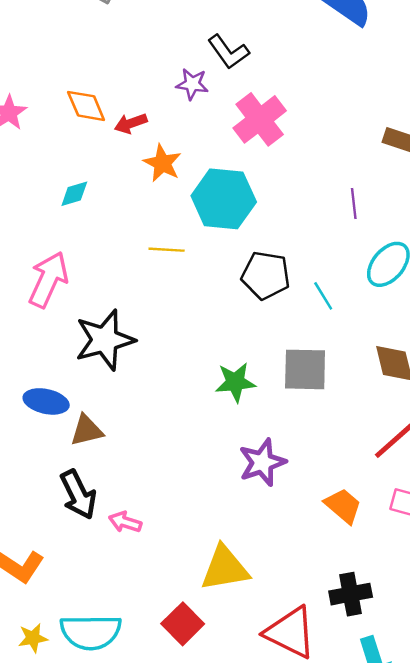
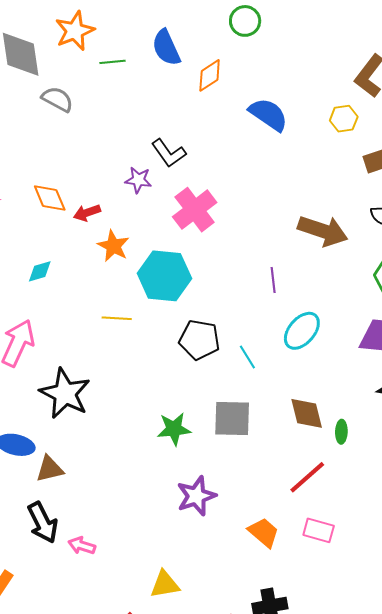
black star: (105, 340) -> (65, 393), turned -30
yellow triangle: (225, 568) -> (165, 584), size x0.7

